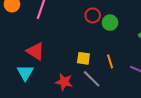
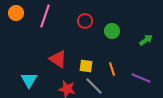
red circle: (93, 15) -> (85, 21), moved
red triangle: (35, 51) -> (58, 59), moved

